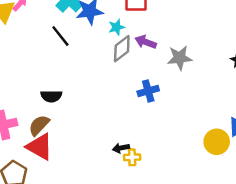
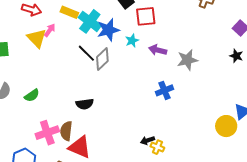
gray diamond: (122, 49) -> (102, 59), moved
brown semicircle: (39, 125) -> (66, 131), moved, turned -30
yellow cross: (132, 157) -> (157, 147), turned 32

